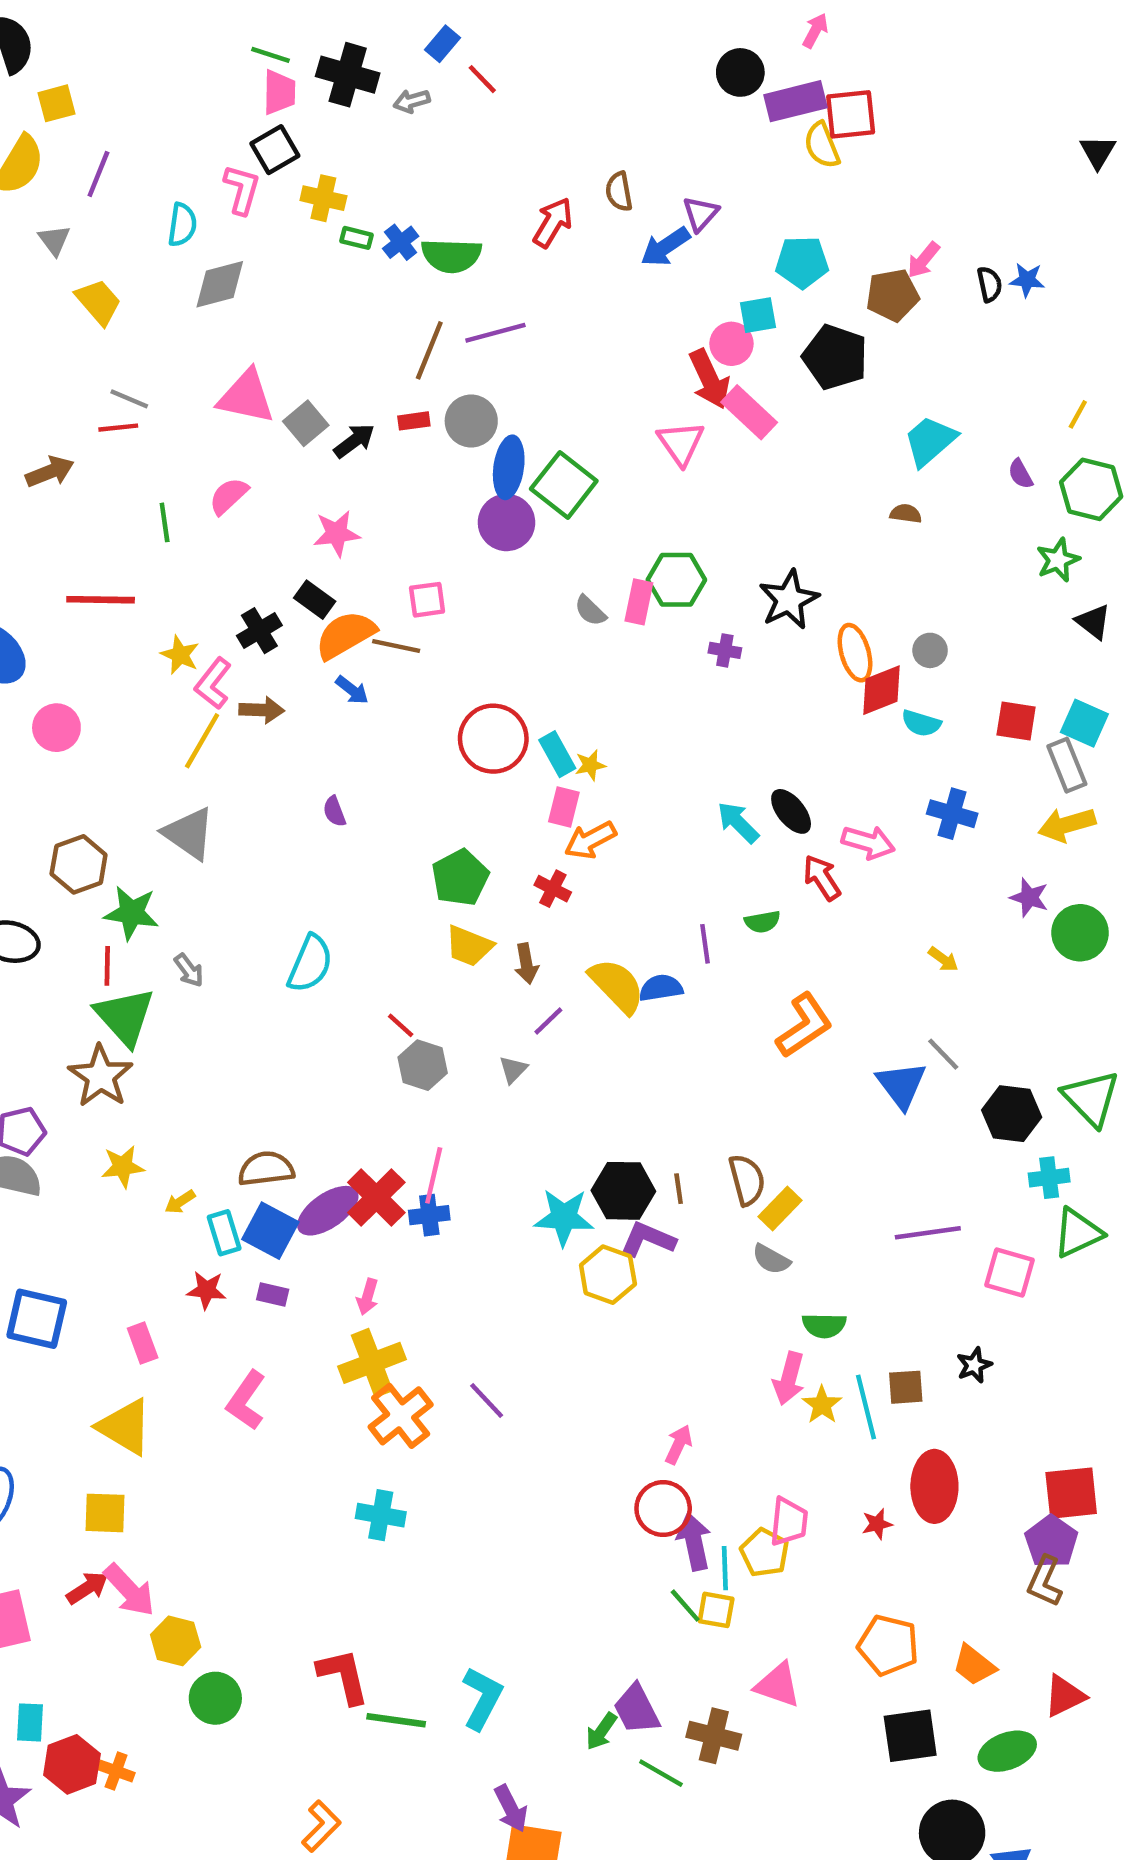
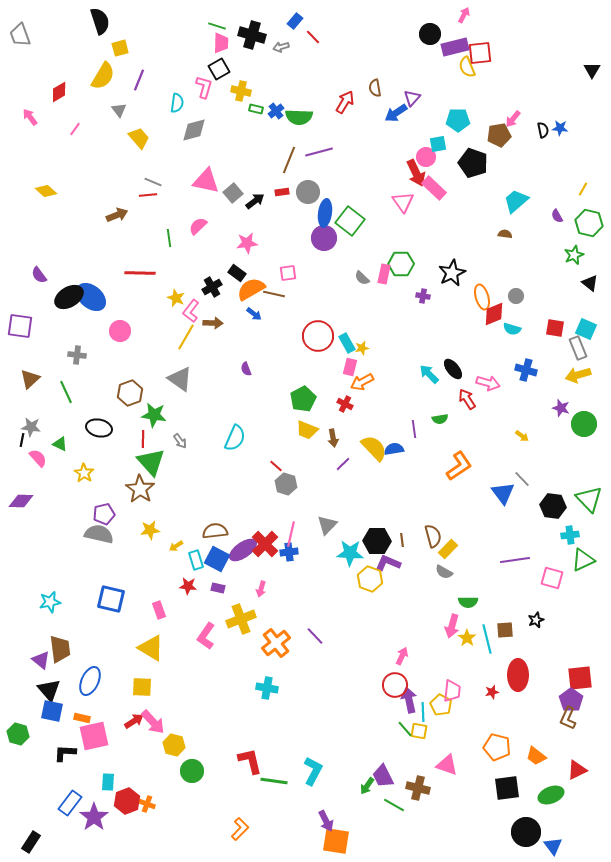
gray triangle: (513, 1070) -> (327, 525), moved, size x1.5
yellow cross: (372, 1363) -> (241, 619), moved

